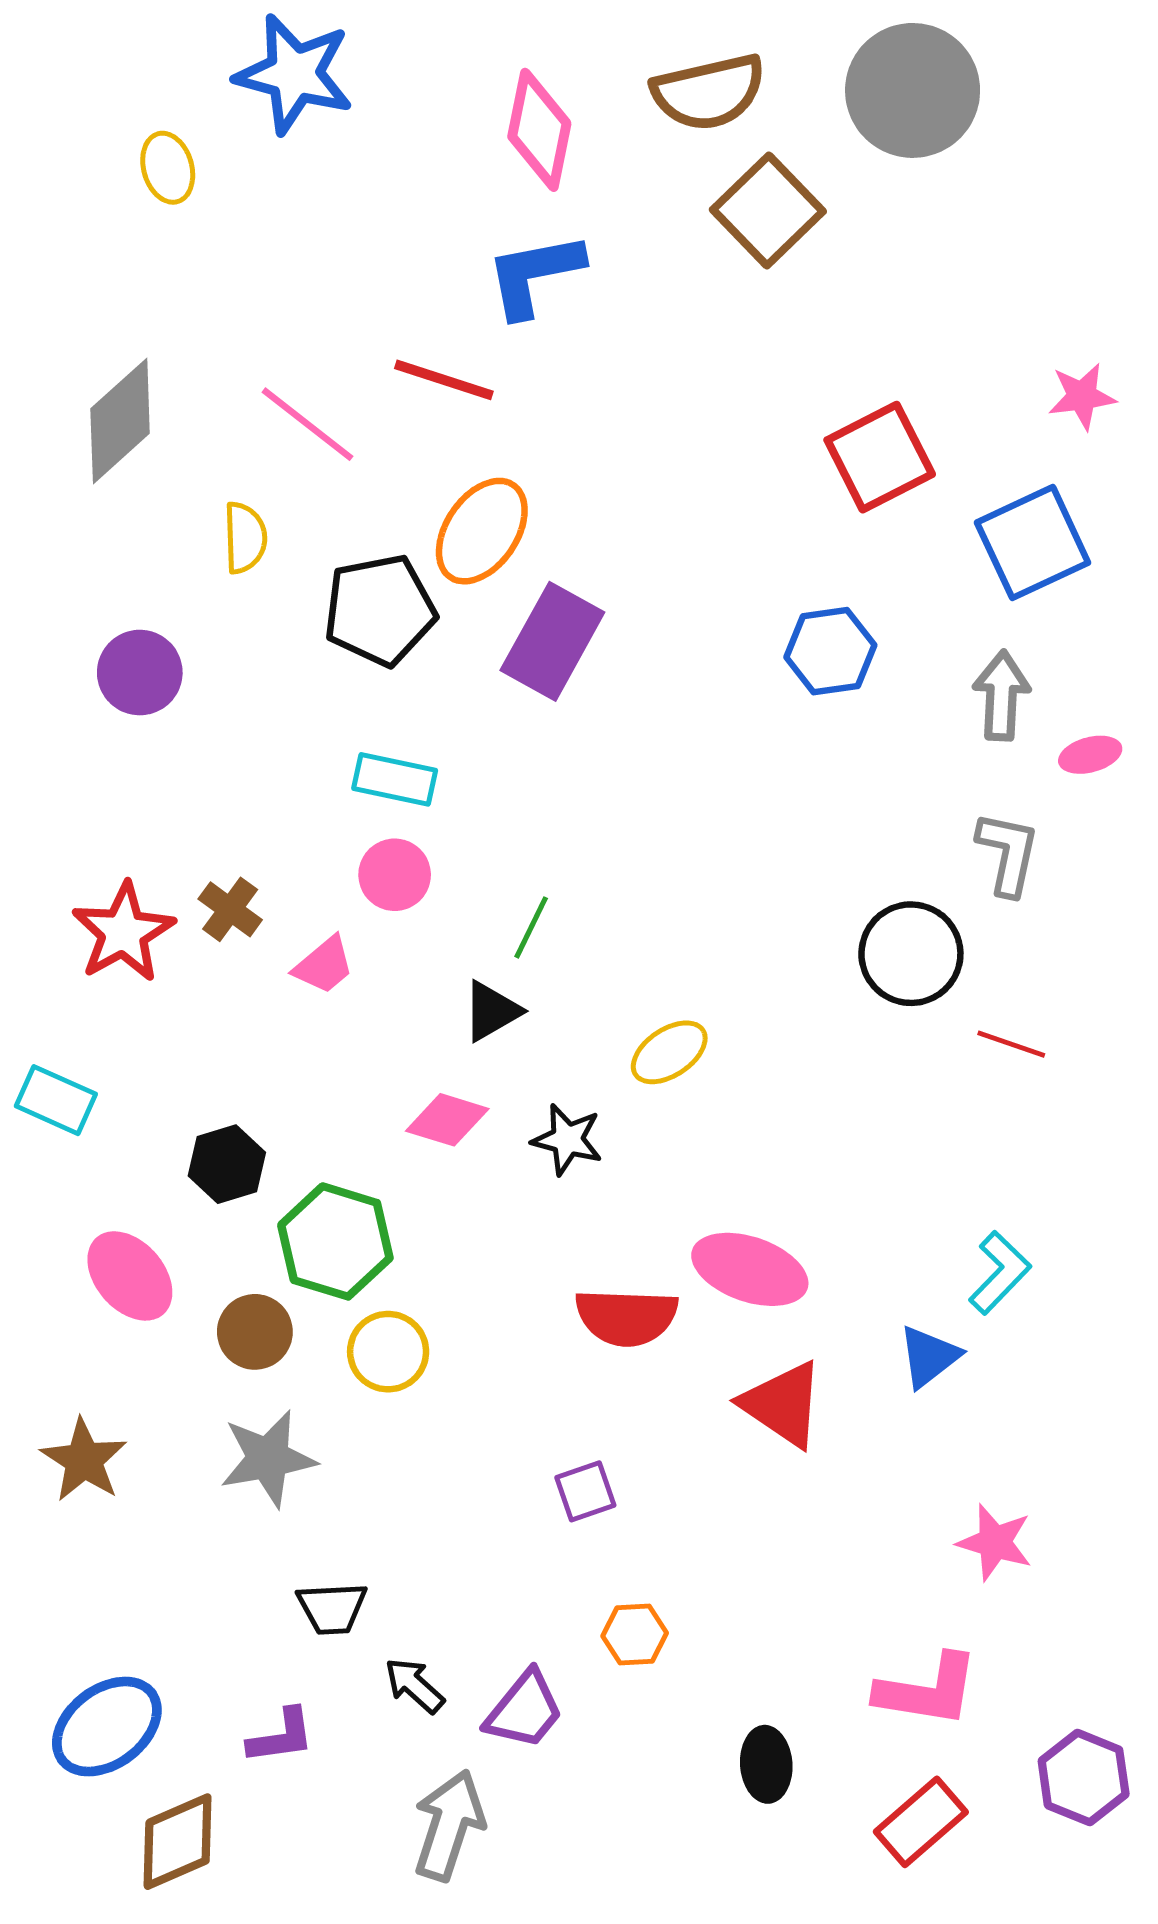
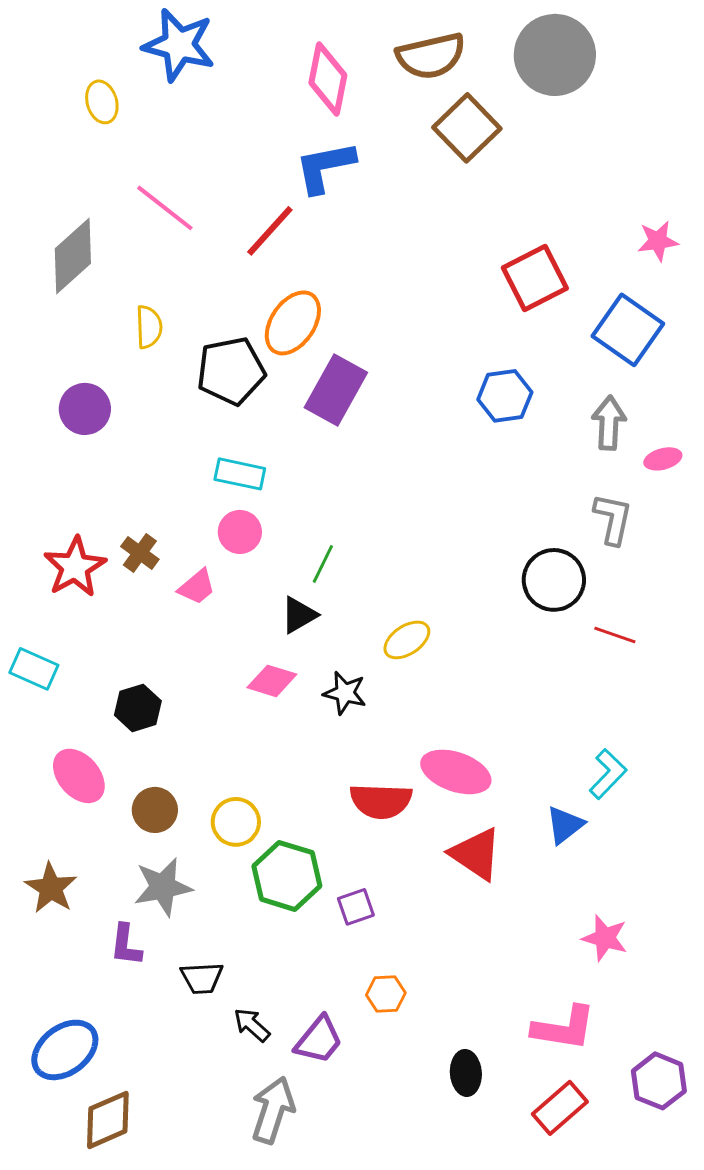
red line: (444, 380) -> (270, 231), turned -66
pink line: (307, 424) -> (165, 208), moved
blue square: (1033, 543) -> (628, 330), turned -30
green hexagon: (335, 1241) -> (287, 876), moved
purple L-shape: (281, 1736) -> (126, 945), moved, turned 105

